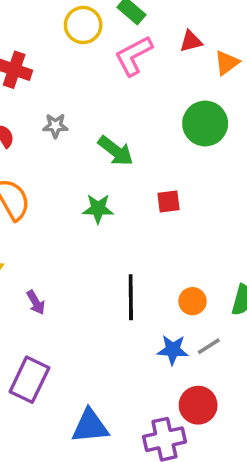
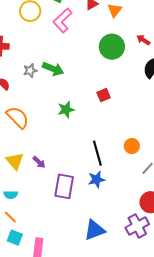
green arrow: (116, 151) -> (53, 69), moved
purple arrow: (36, 302) -> (39, 162), moved
blue star: (173, 350) -> (97, 179), moved
purple rectangle: (29, 380) -> (64, 186), moved

